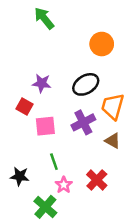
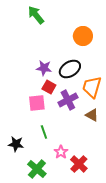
purple star: (42, 83) -> (44, 68), moved
red square: (25, 106) -> (49, 87), moved
red cross: (97, 180) -> (79, 164), moved
pink star: (64, 185) -> (61, 152), moved

